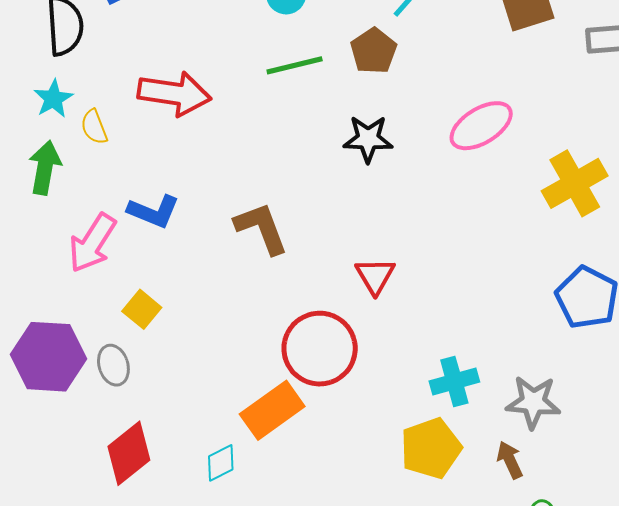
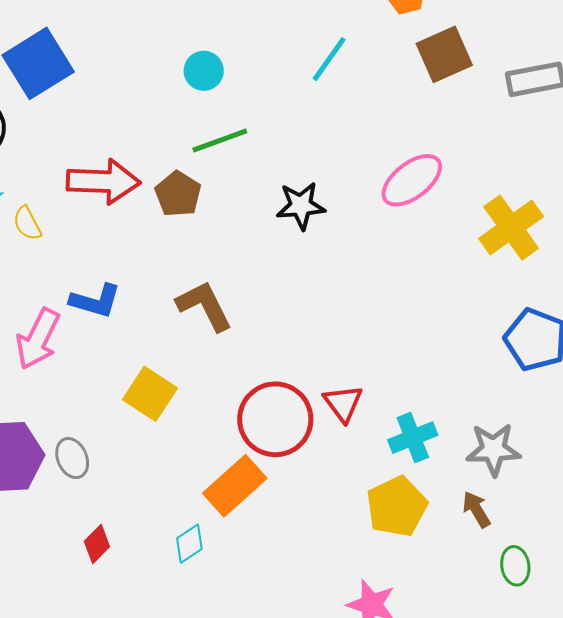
brown pentagon: (374, 51) -> (178, 194), moved
red triangle: (375, 276) -> (343, 403), moved
yellow square: (142, 309) -> (150, 394), moved, size x1.4
red diamond: (129, 453) -> (97, 544), size x0.6

